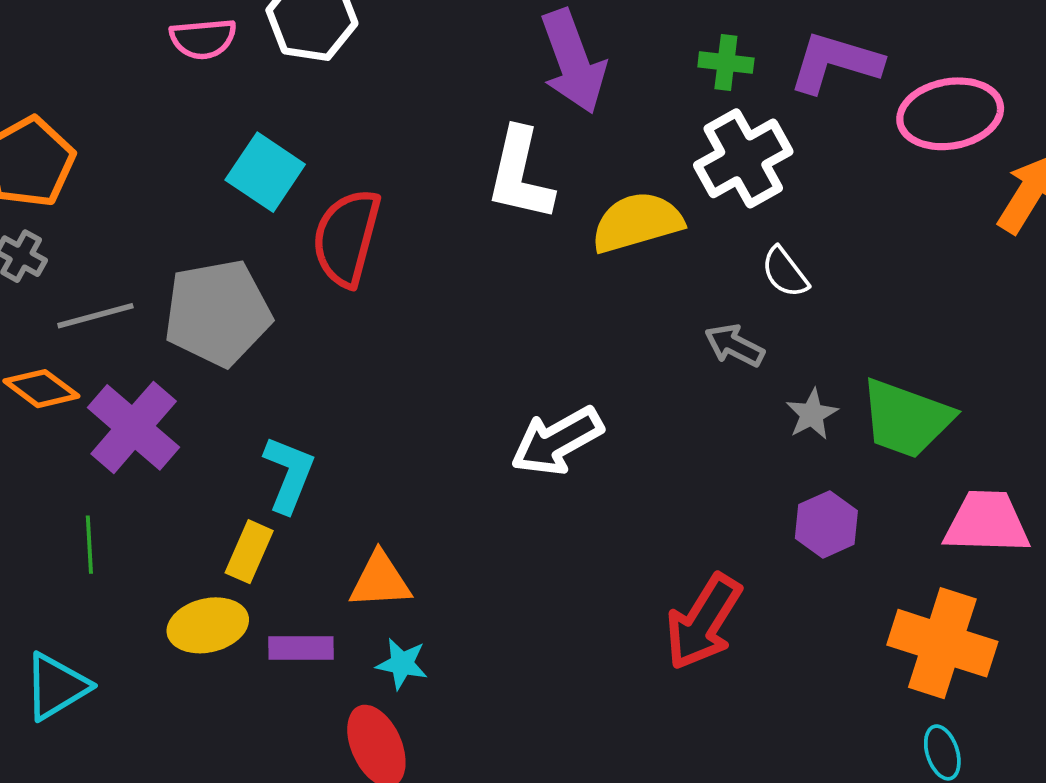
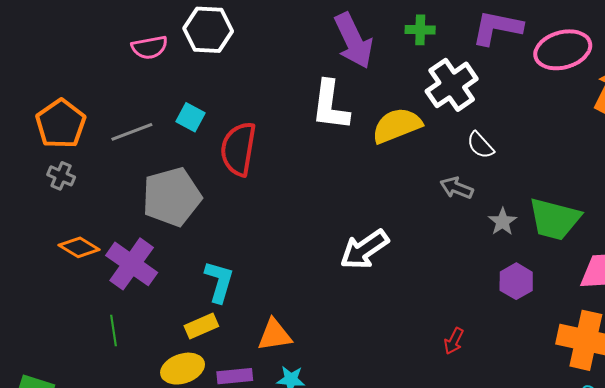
green cross: (726, 63) -> (420, 30), moved
cyan square: (265, 172) -> (191, 117), size x0.7
gray line: (95, 316) -> (132, 132), moved
yellow rectangle: (249, 552) -> (201, 326), turned 48
red arrow: (703, 622) -> (454, 341), size x0.5

